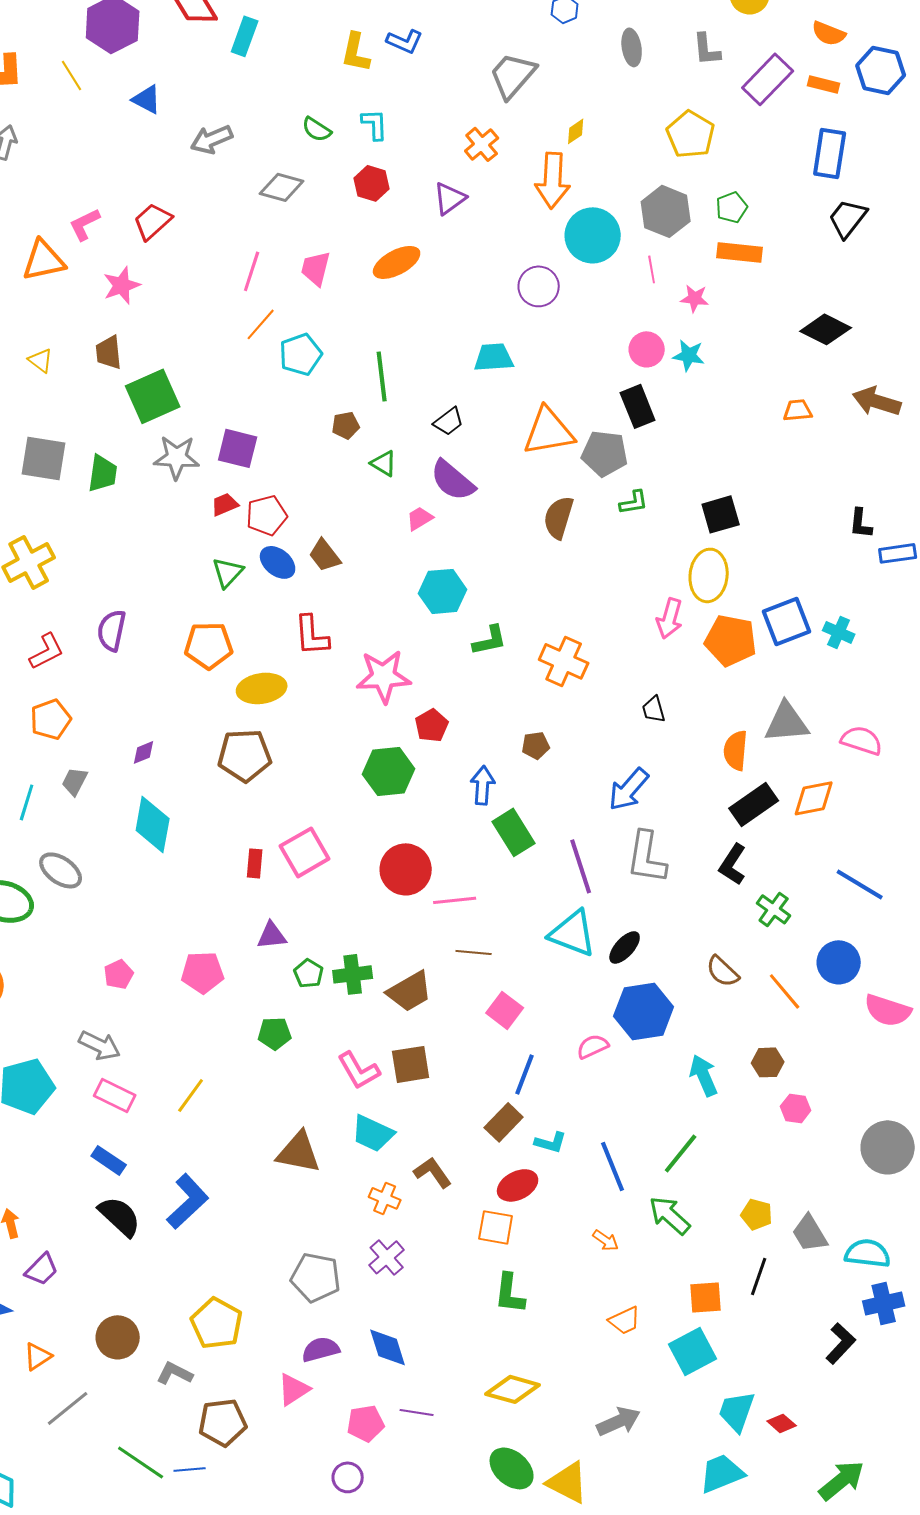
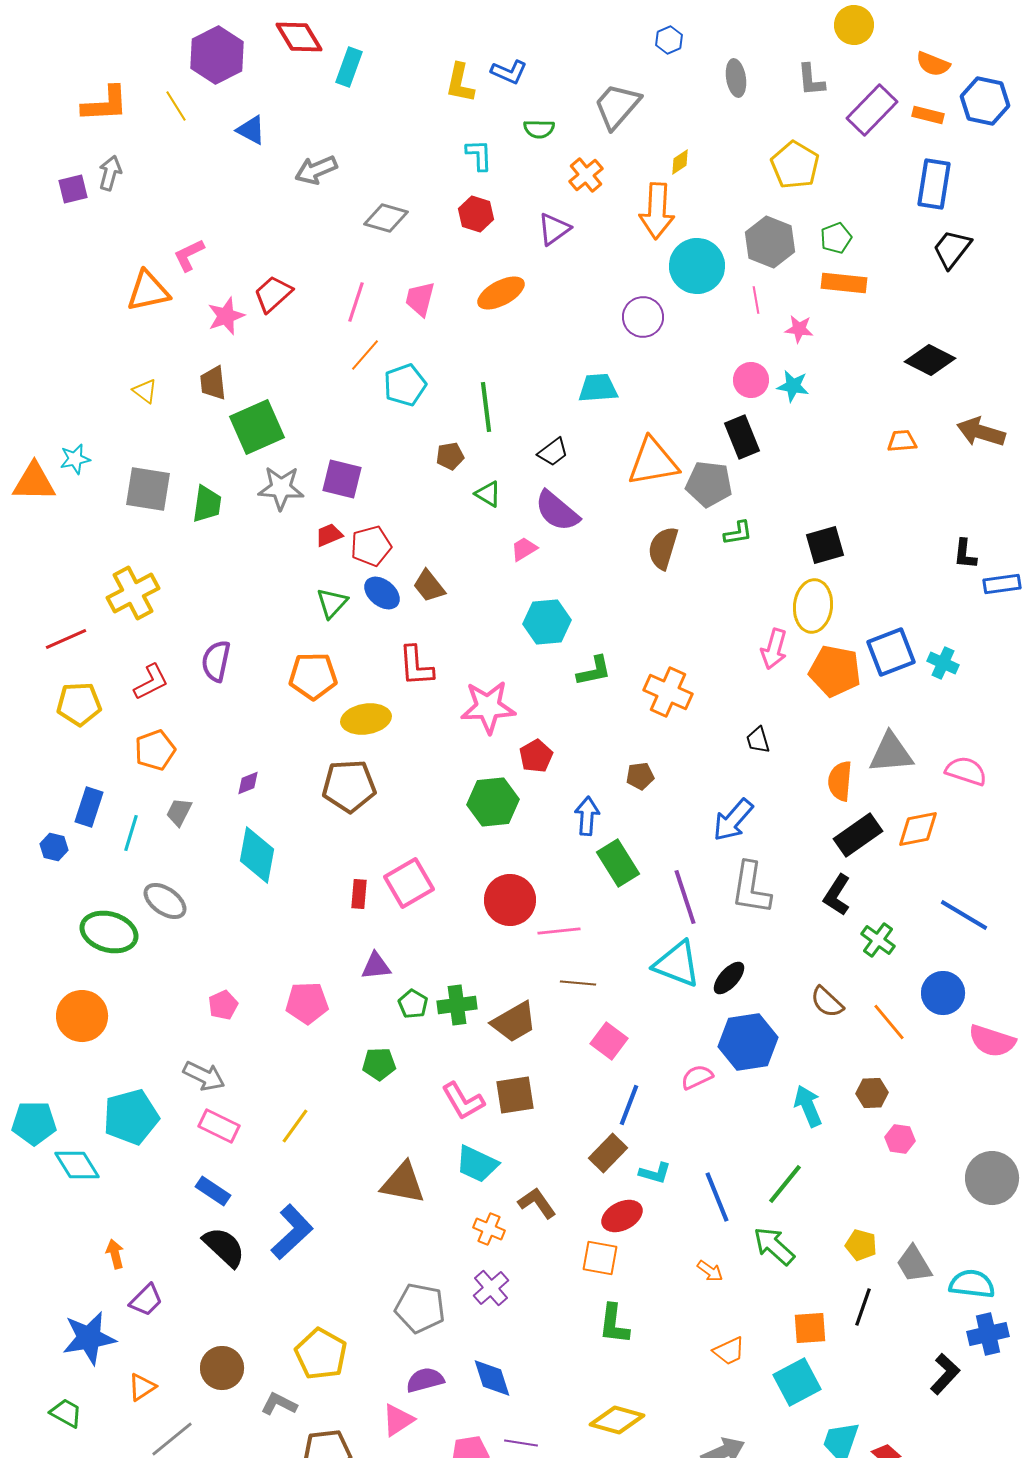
green semicircle: (317, 129) -> (539, 129), moved, turned -32
red trapezoid: (153, 221) -> (273, 294), moved

